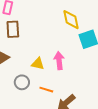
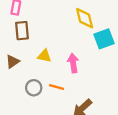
yellow triangle: (38, 64) -> (44, 56), moved
orange line: (46, 90) -> (57, 87), moved

